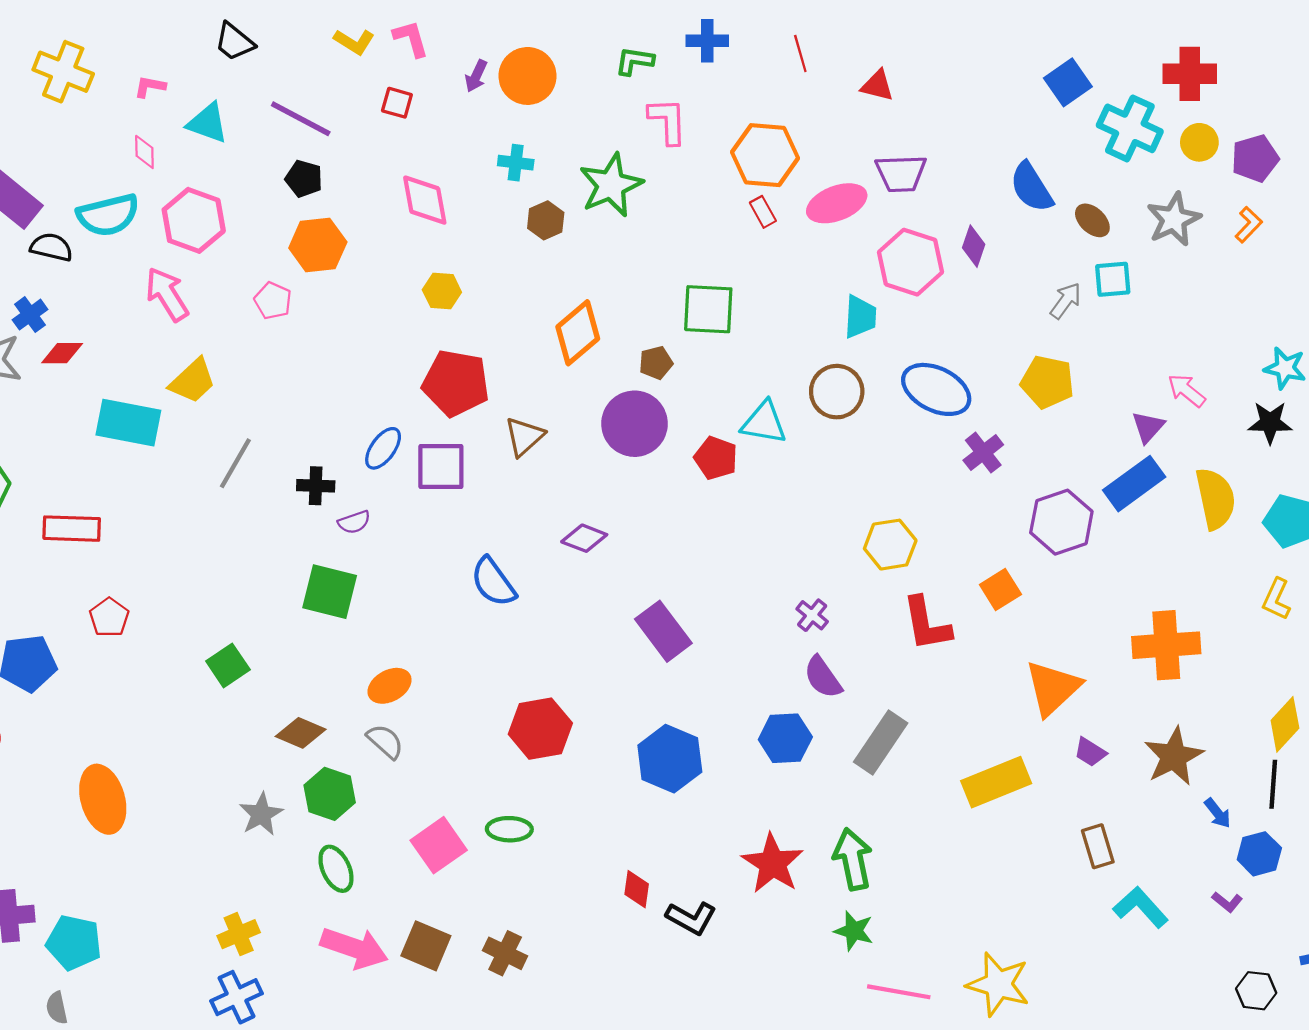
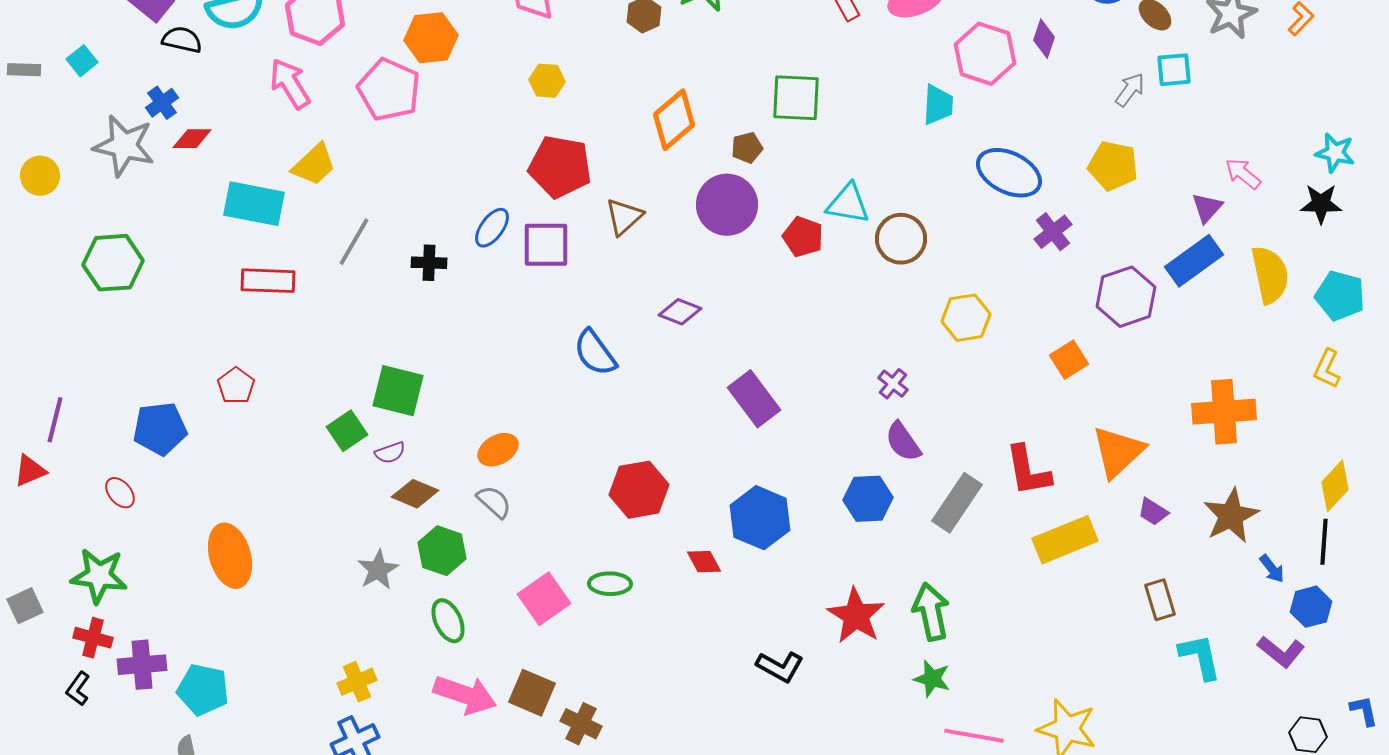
pink pentagon: (273, 301) -> (389, 90), size x1.8
brown circle: (837, 392) -> (901, 239), moved
purple semicircle: (354, 522) -> (390, 453), moved
red rectangle: (72, 529) -> (268, 281), moved
green square: (330, 592) -> (398, 391), moved
red L-shape: (927, 624) -> (1028, 471), moved
red diamond: (637, 889) -> (704, 562), moved, turned -36
purple L-shape: (1227, 902) -> (1281, 652), size x1.6
cyan L-shape: (1141, 907) -> (1200, 657), turned 30
brown cross: (505, 953) -> (581, 724), moved

